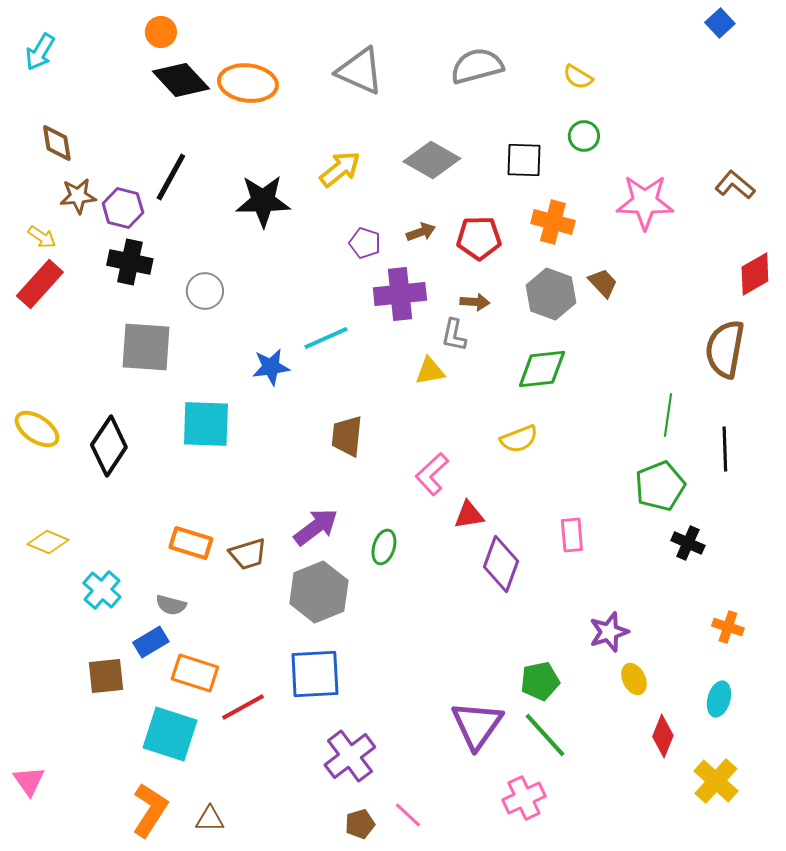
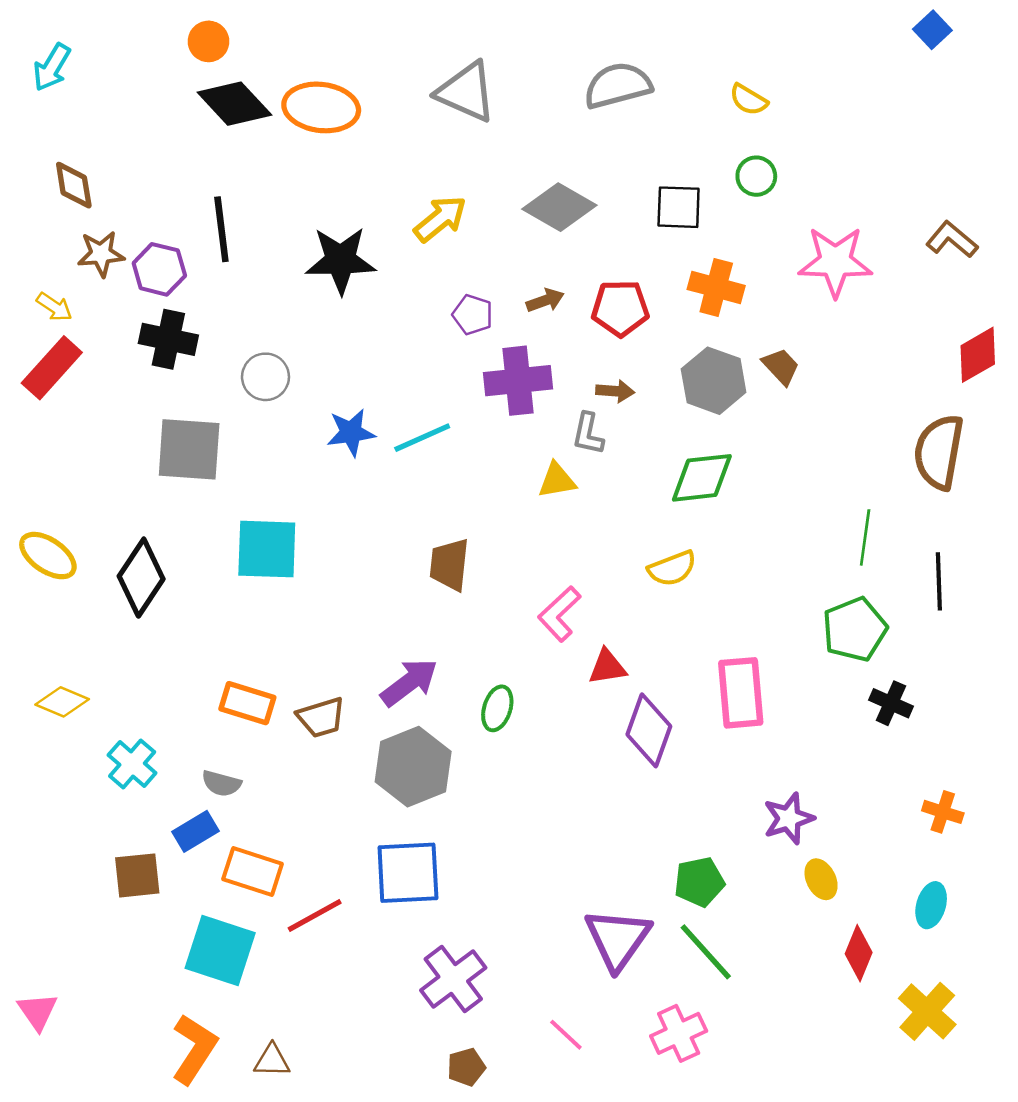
black line: (171, 177) -> (221, 229), turned -36
blue star: (271, 367) -> (351, 433), moved
pink rectangle: (572, 535) -> (741, 693), size x1.6
pink line: (408, 815) -> (566, 1035), moved

